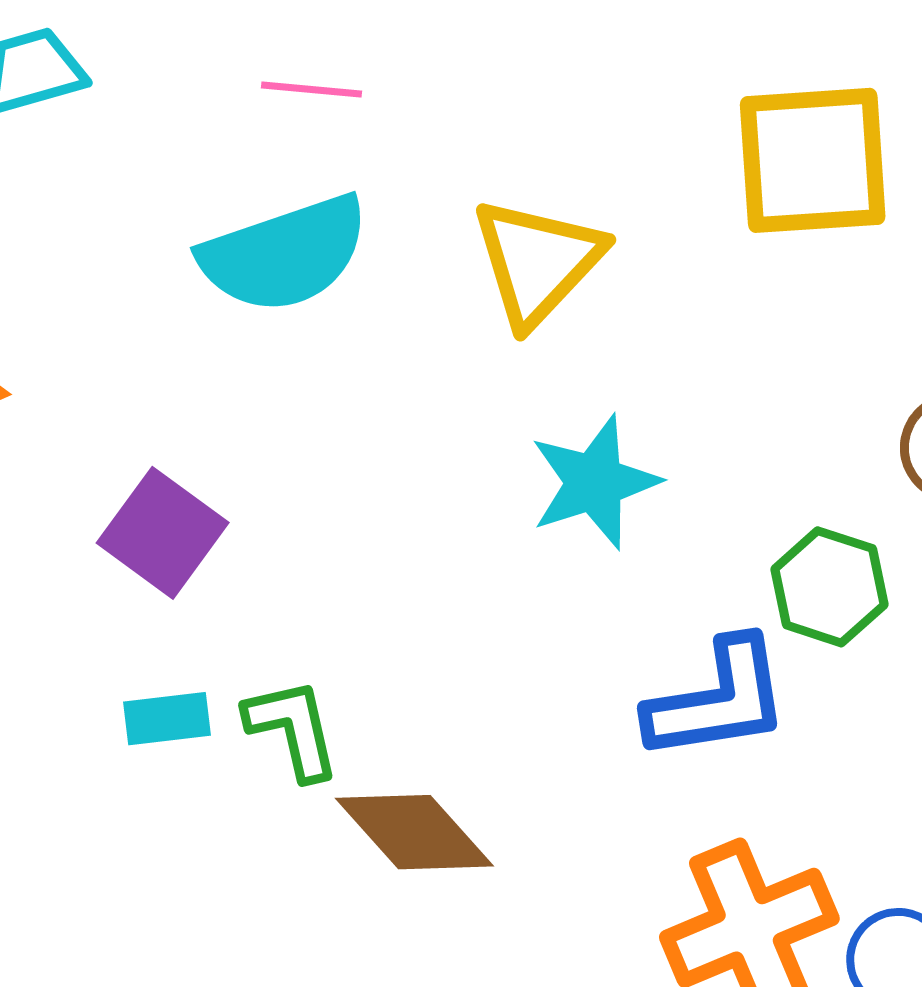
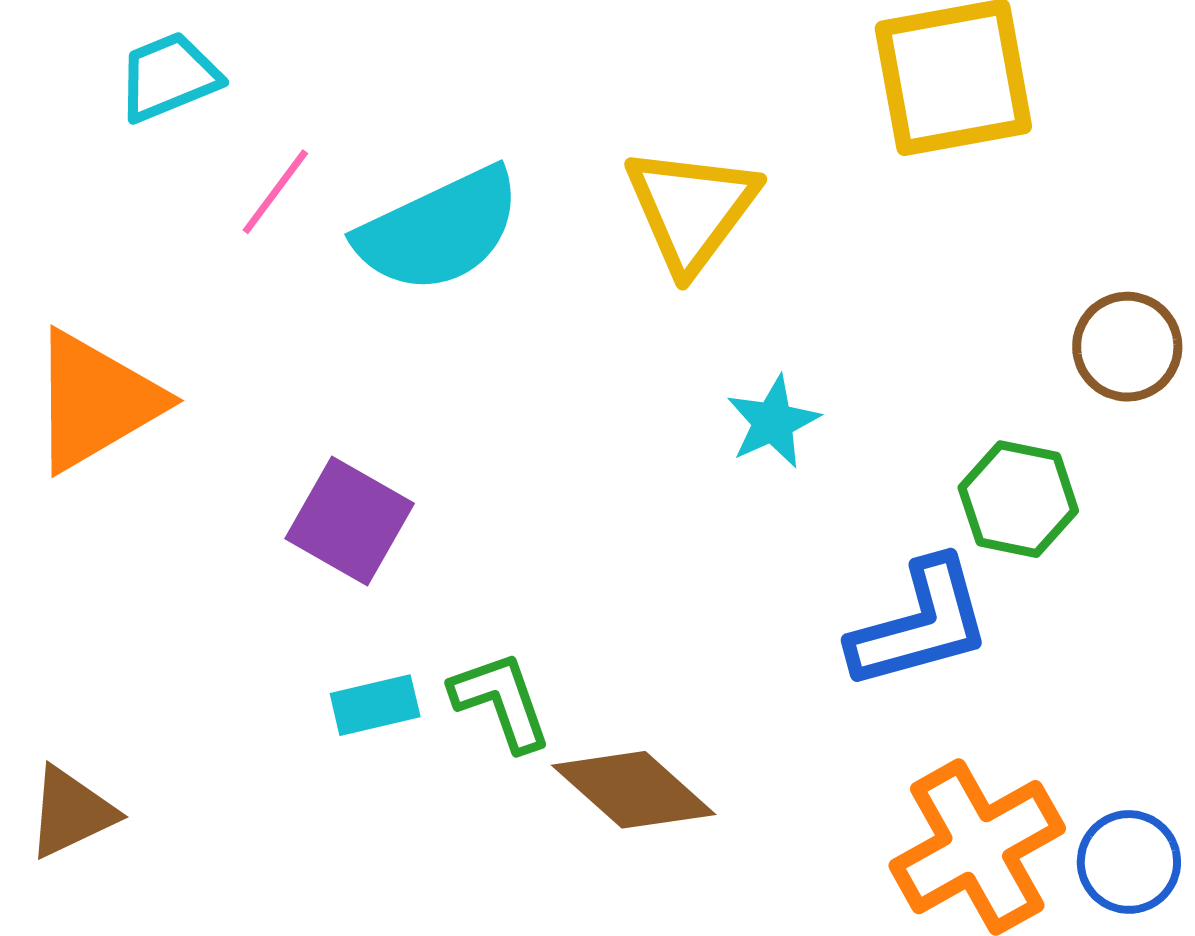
pink line: (312, 90) -> (275, 192), moved, turned -52
cyan star: (594, 482) -> (773, 422), size x0.7

